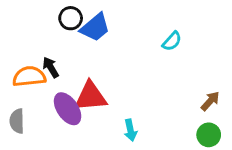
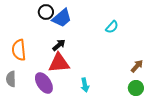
black arrow: (51, 67) -> (59, 45), moved, turned 80
orange semicircle: (29, 77) -> (19, 50), turned -90
purple ellipse: (68, 109) -> (44, 83), moved

